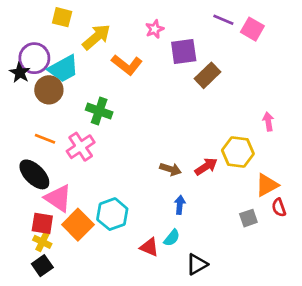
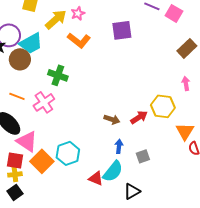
pink star: (155, 29) -> (78, 13), moved
brown rectangle: (207, 75) -> (187, 48), moved
orange triangle: (267, 185) -> (185, 131), turned -30
gray square: (248, 218) -> (143, 156), moved
cyan semicircle: (172, 238) -> (113, 171), size x1.6
yellow cross: (42, 242) -> (15, 174), turned -32

